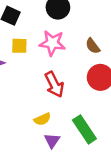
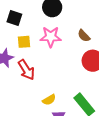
red arrow: (54, 84) -> (26, 70), moved

